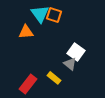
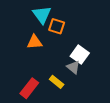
orange square: (54, 15) -> (57, 26), moved
orange triangle: (26, 32) -> (35, 42), moved

